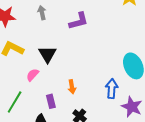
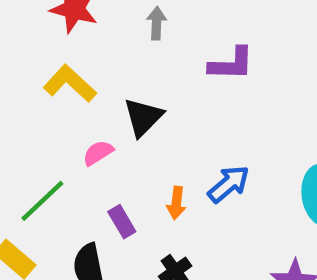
blue arrow: (112, 89) -> (229, 184), moved, turned 30
purple rectangle: (51, 101) -> (122, 222), turned -32

